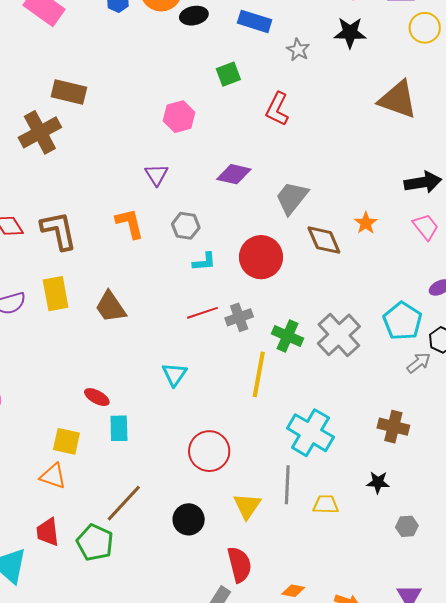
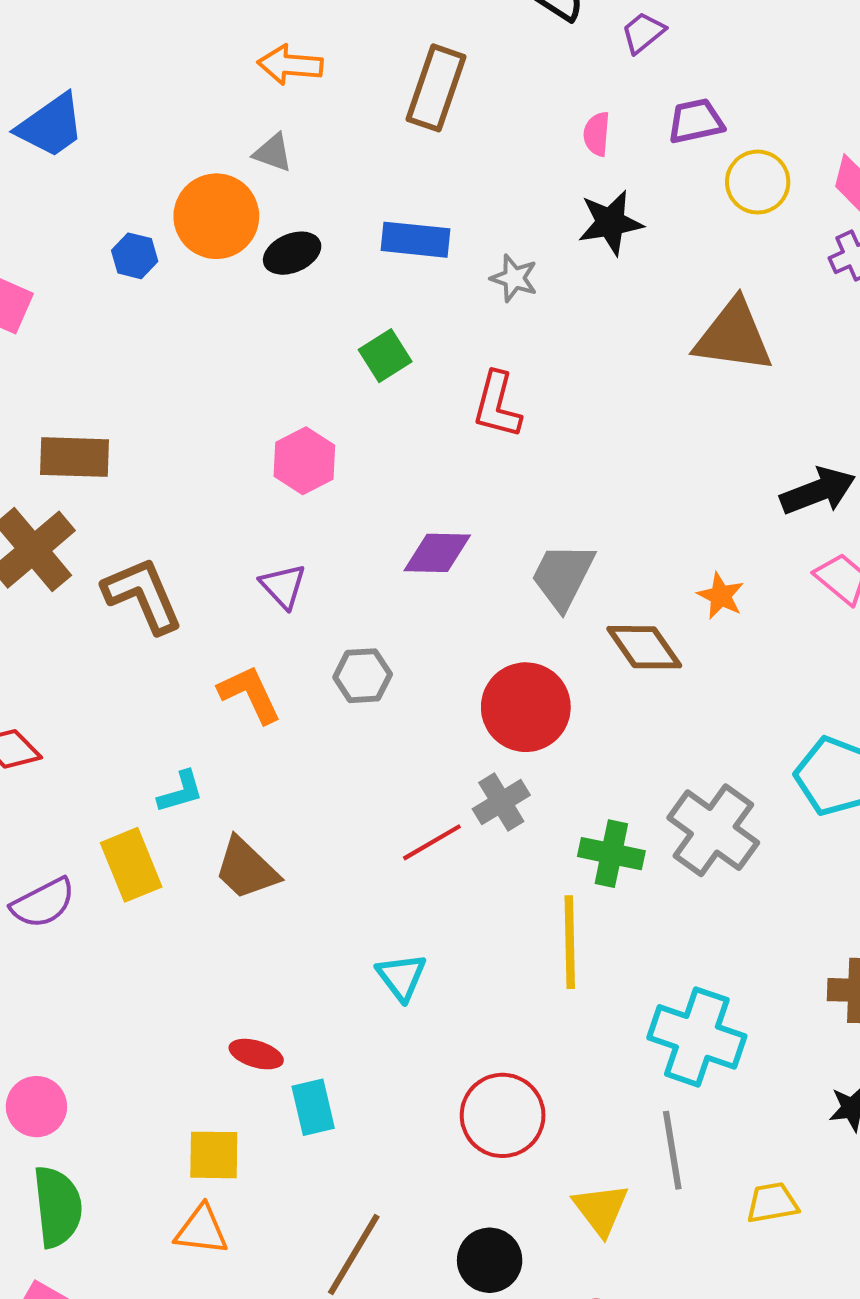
brown L-shape: (59, 231) -> (143, 595), moved
cyan L-shape: (204, 262) -> (181, 792), moved
gray cross: (239, 317) -> (501, 802), moved
yellow trapezoid: (326, 504) -> (772, 1203), moved

